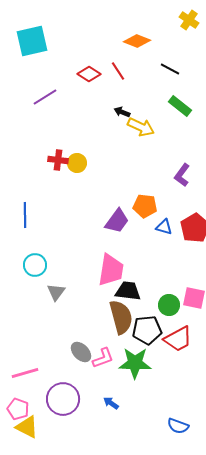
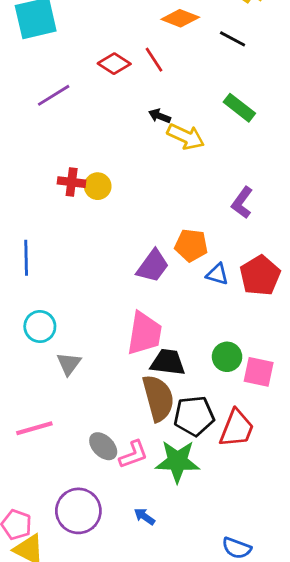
black line: (170, 69) -> (233, 39), moved
green circle: (169, 305) -> (227, 357), moved
red trapezoid: (178, 339) -> (237, 428), turned -40
pink line: (25, 373) -> (34, 428), moved

